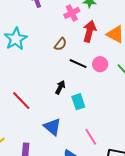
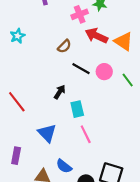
red arrow: (89, 31) -> (96, 36), turned -85
cyan star: (16, 39) -> (18, 36), size x0.6
pink line: (91, 137) -> (86, 134), moved

